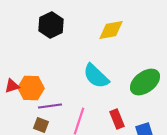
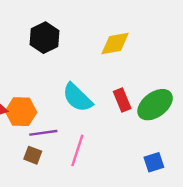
cyan semicircle: (96, 76) -> (77, 98), moved
red rectangle: (117, 119) -> (122, 100), moved

